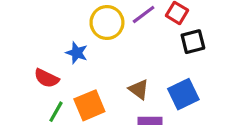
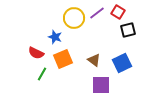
orange square: (89, 105) -> (63, 59), moved

